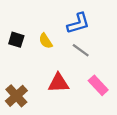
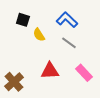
blue L-shape: (78, 23) -> (67, 20), turned -120
black square: (16, 40) -> (23, 20), moved

